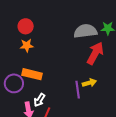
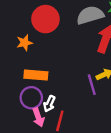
red circle: (26, 26) -> (45, 19), moved, size x1.5
purple circle: (14, 83) -> (31, 98), moved

